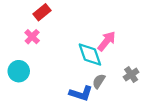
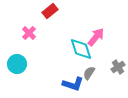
red rectangle: (42, 12) -> (50, 11), moved

